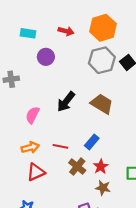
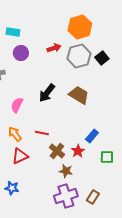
red arrow: (66, 31) -> (54, 48), moved, turned -32
purple circle: (46, 57) -> (21, 53), moved
blue rectangle: (92, 142) -> (92, 136), moved
orange arrow: (30, 147) -> (15, 134), turned -112
brown star: (103, 188) -> (66, 171), moved

